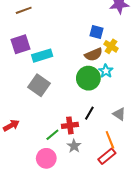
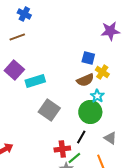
purple square: (21, 44) -> (14, 70), turned -30
green circle: (88, 78) -> (90, 112), moved
gray square: (39, 85) -> (49, 110), moved
green line: (52, 135) -> (74, 158), moved

